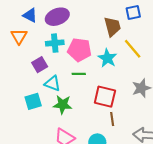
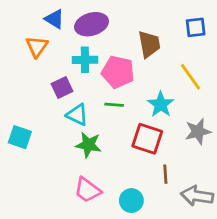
brown trapezoid: (112, 27) -> (149, 44), moved
cyan star: (107, 58) -> (161, 104), moved
cyan square: (33, 101) -> (20, 137), moved, turned 30
brown line: (112, 119) -> (165, 174), moved

